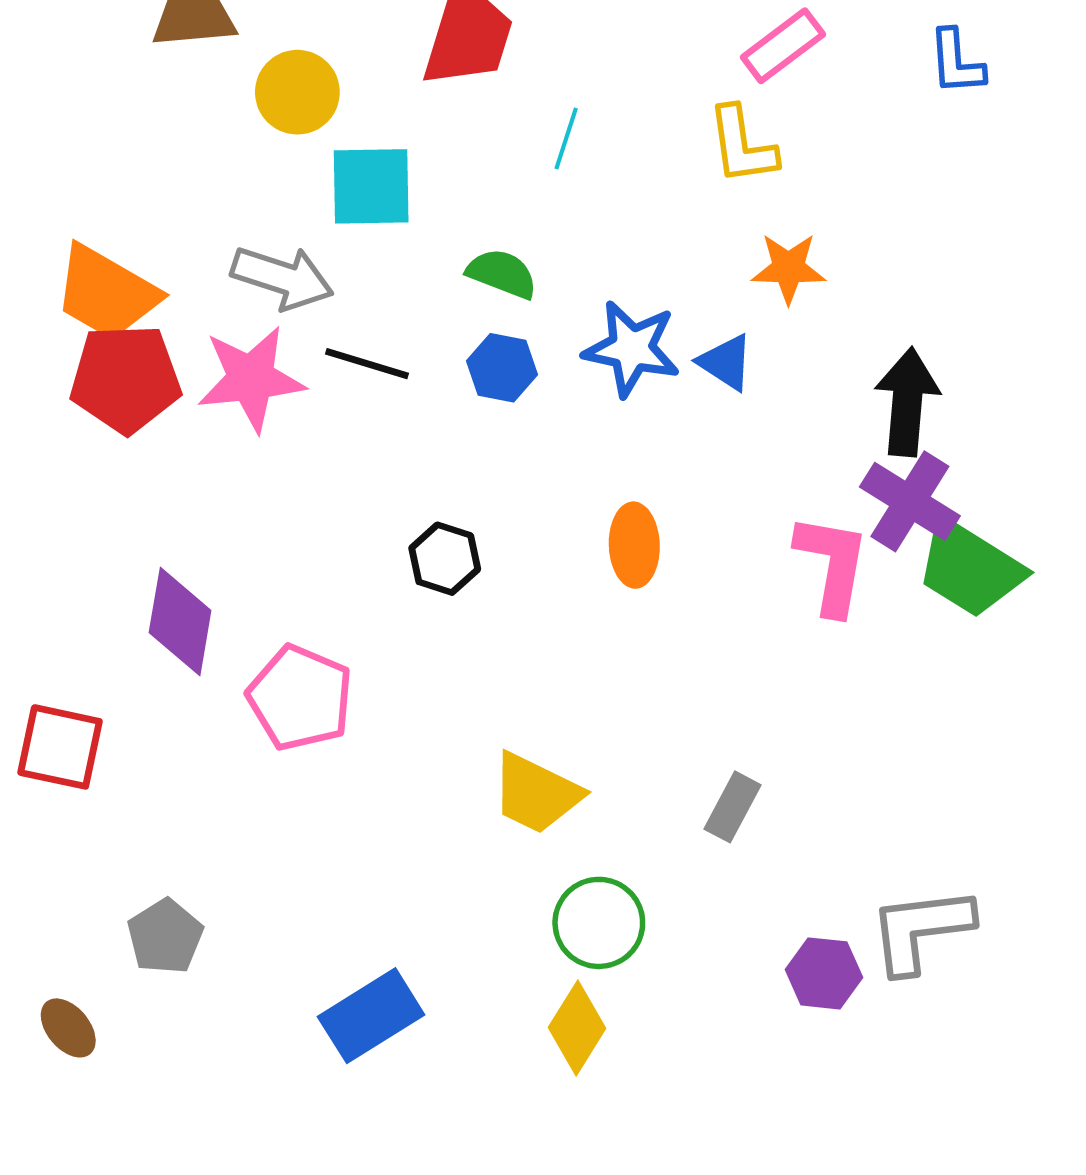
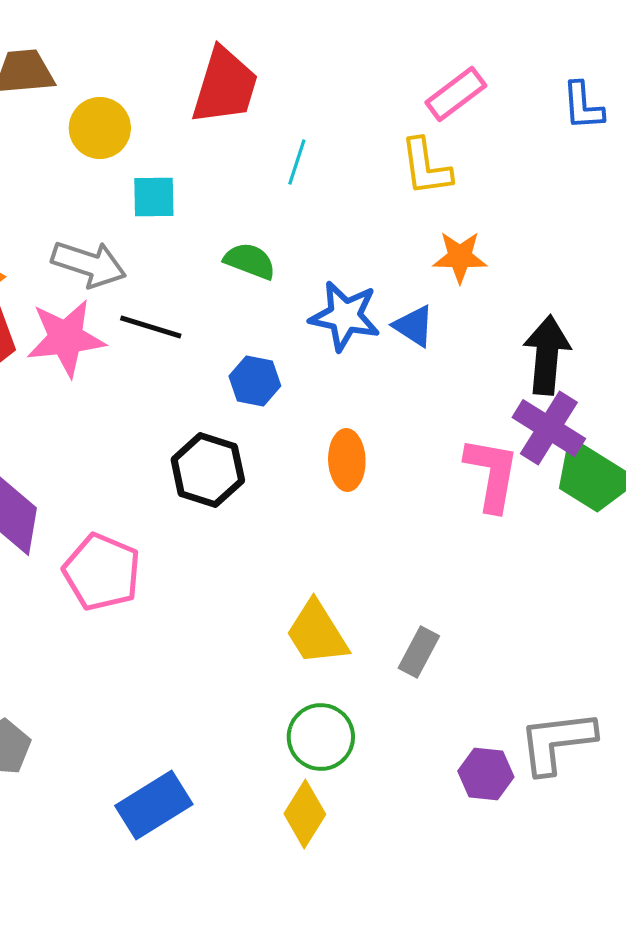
cyan square: (371, 186) -> (154, 197), size x0.7
blue hexagon: (502, 368) -> (255, 381), moved
black hexagon: (445, 559) -> (208, 470), size x1.4
yellow trapezoid: (536, 793) -> (317, 633), moved, turned 32

